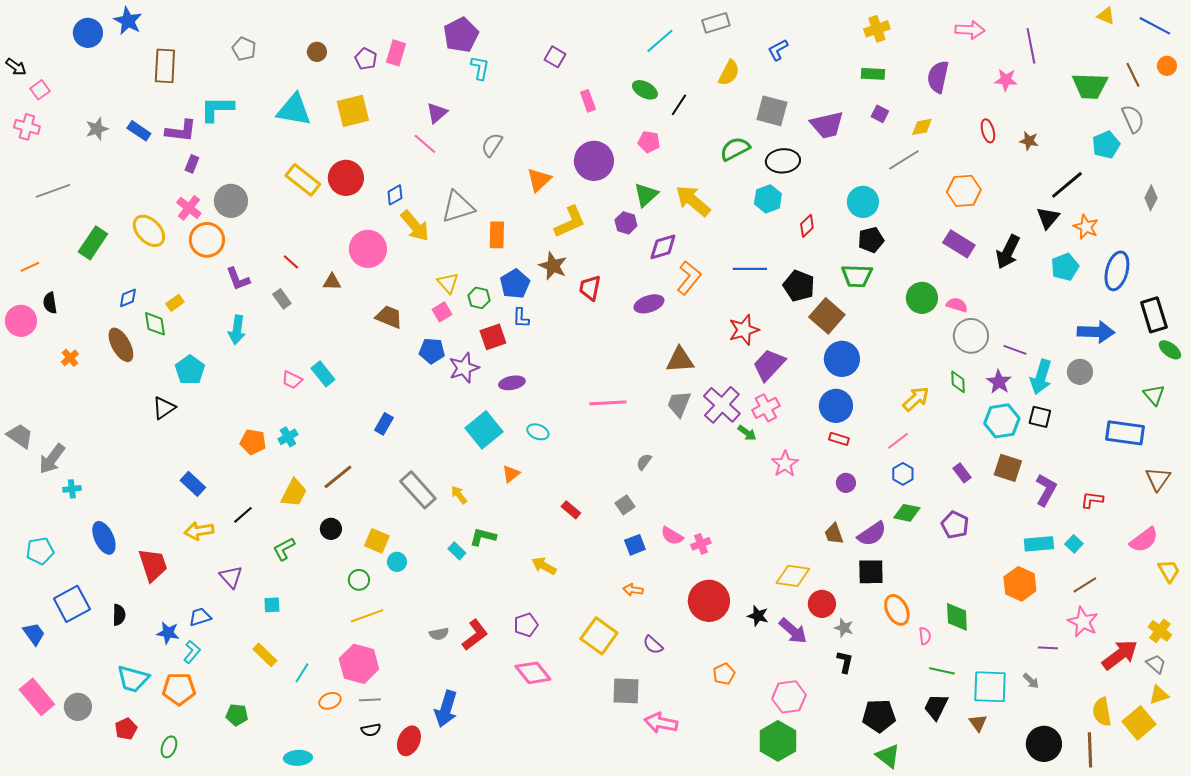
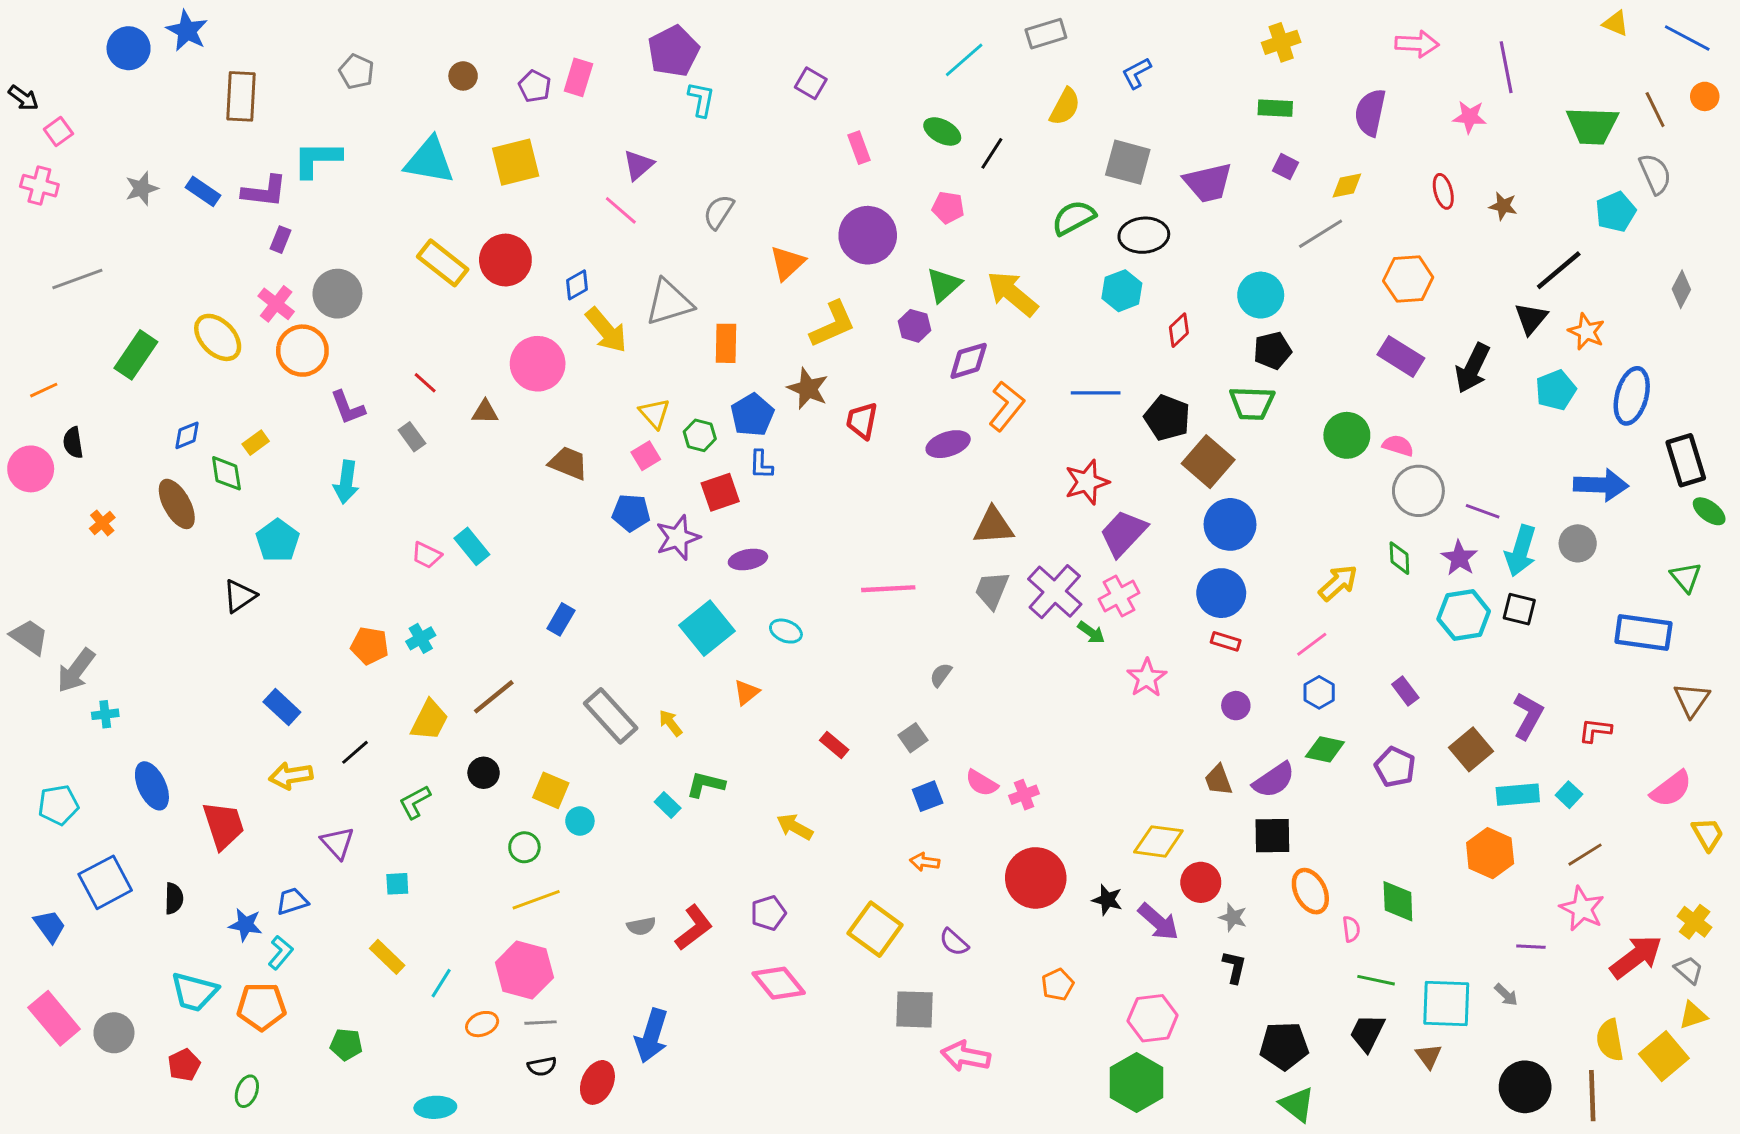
brown square: (1008, 468) -> (1471, 749), moved, turned 32

